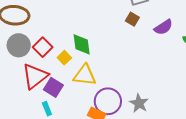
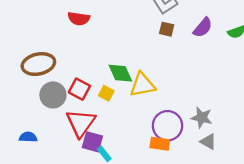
yellow triangle: (85, 75) -> (143, 85), moved
purple square: (53, 87) -> (92, 142), moved

